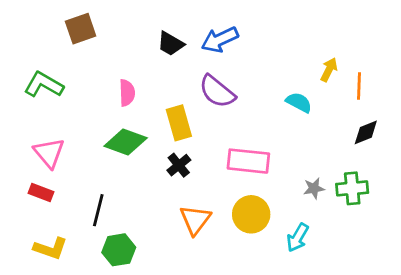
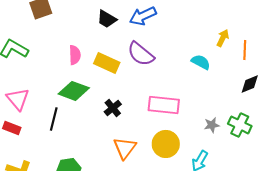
yellow rectangle: (179, 123) -> (107, 63), moved, turned -50
green cross: (352, 188) -> (240, 125), turned 30
black line: (98, 210) -> (54, 119), moved

